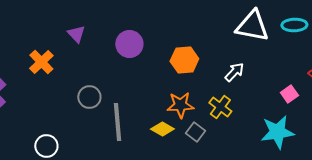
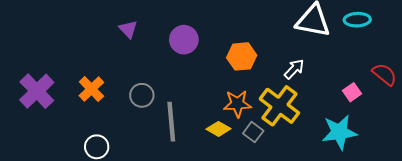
orange cross: (41, 62) -> (91, 89), moved
yellow cross: (220, 107) -> (279, 106), size x1.6

